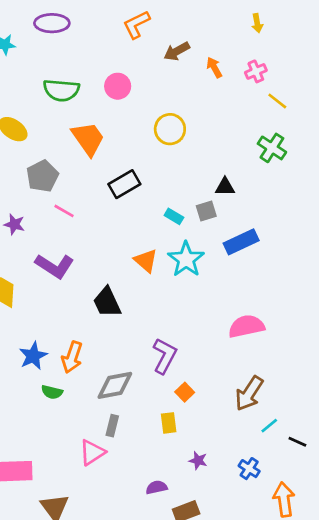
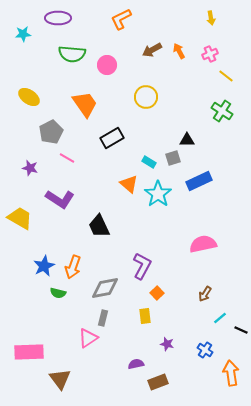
brown arrow: (177, 51) -> (152, 50), moved
green semicircle: (61, 90) -> (72, 54), moved
orange triangle: (146, 261) -> (129, 184), moved
brown arrow: (249, 393) -> (205, 294), size x0.6

